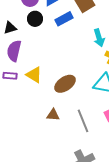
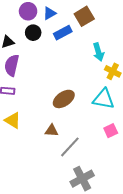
yellow triangle: (34, 75) -> (13, 120), moved
gray line: (83, 121) -> (70, 147), moved, turned 65

